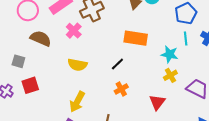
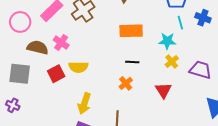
pink cross: (74, 31) -> (61, 43), moved
gray square: (18, 61) -> (20, 74), size x1.6
black line: (117, 64) -> (132, 62), moved, turned 56
red square: (30, 85) -> (56, 74), moved

